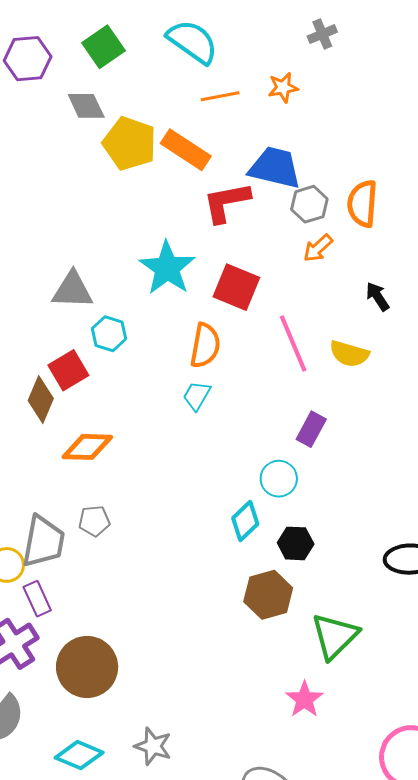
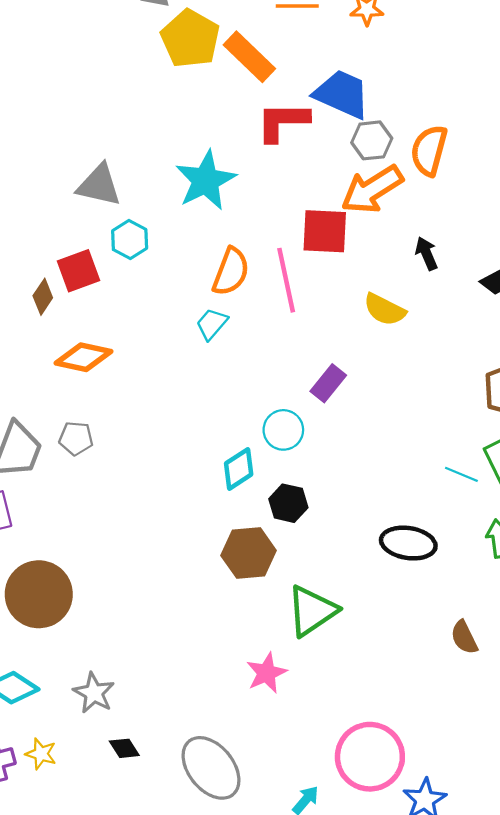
orange arrow: (318, 248) -> (372, 189), size x1.8
red square: (236, 287) -> (325, 231), moved, turned -30
pink line: (293, 343) -> (286, 280), moved
brown diamond: (41, 400) -> (43, 297), size x0.7

